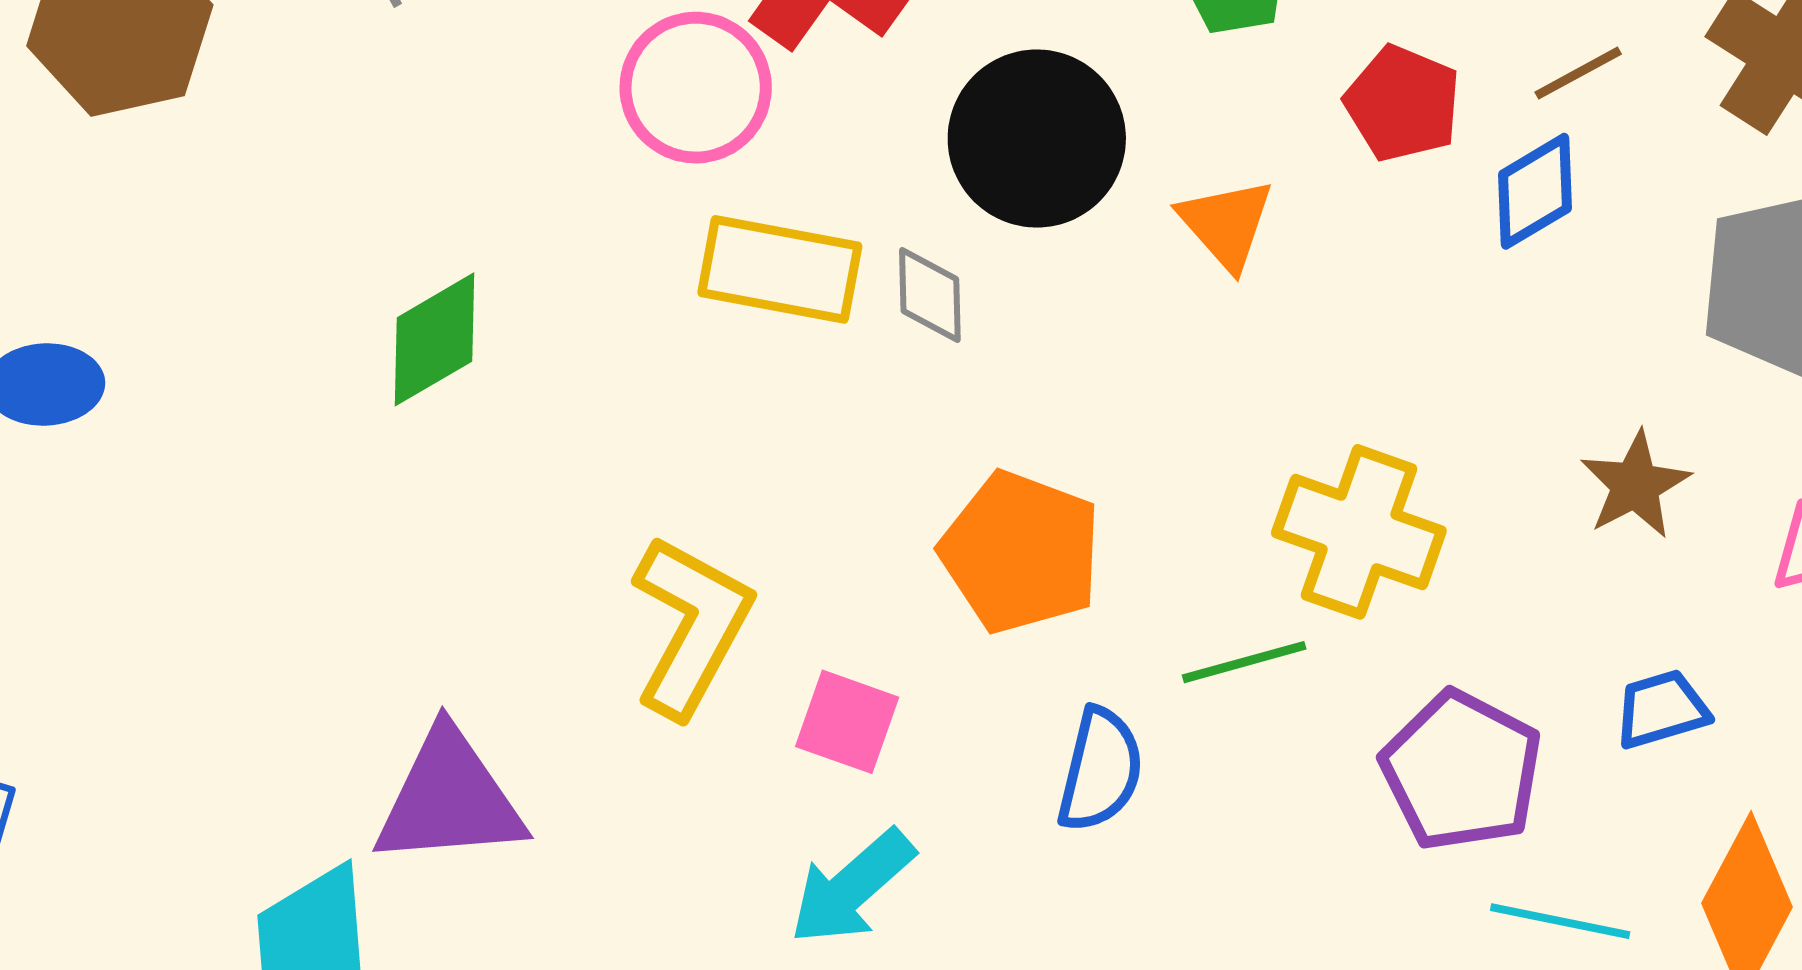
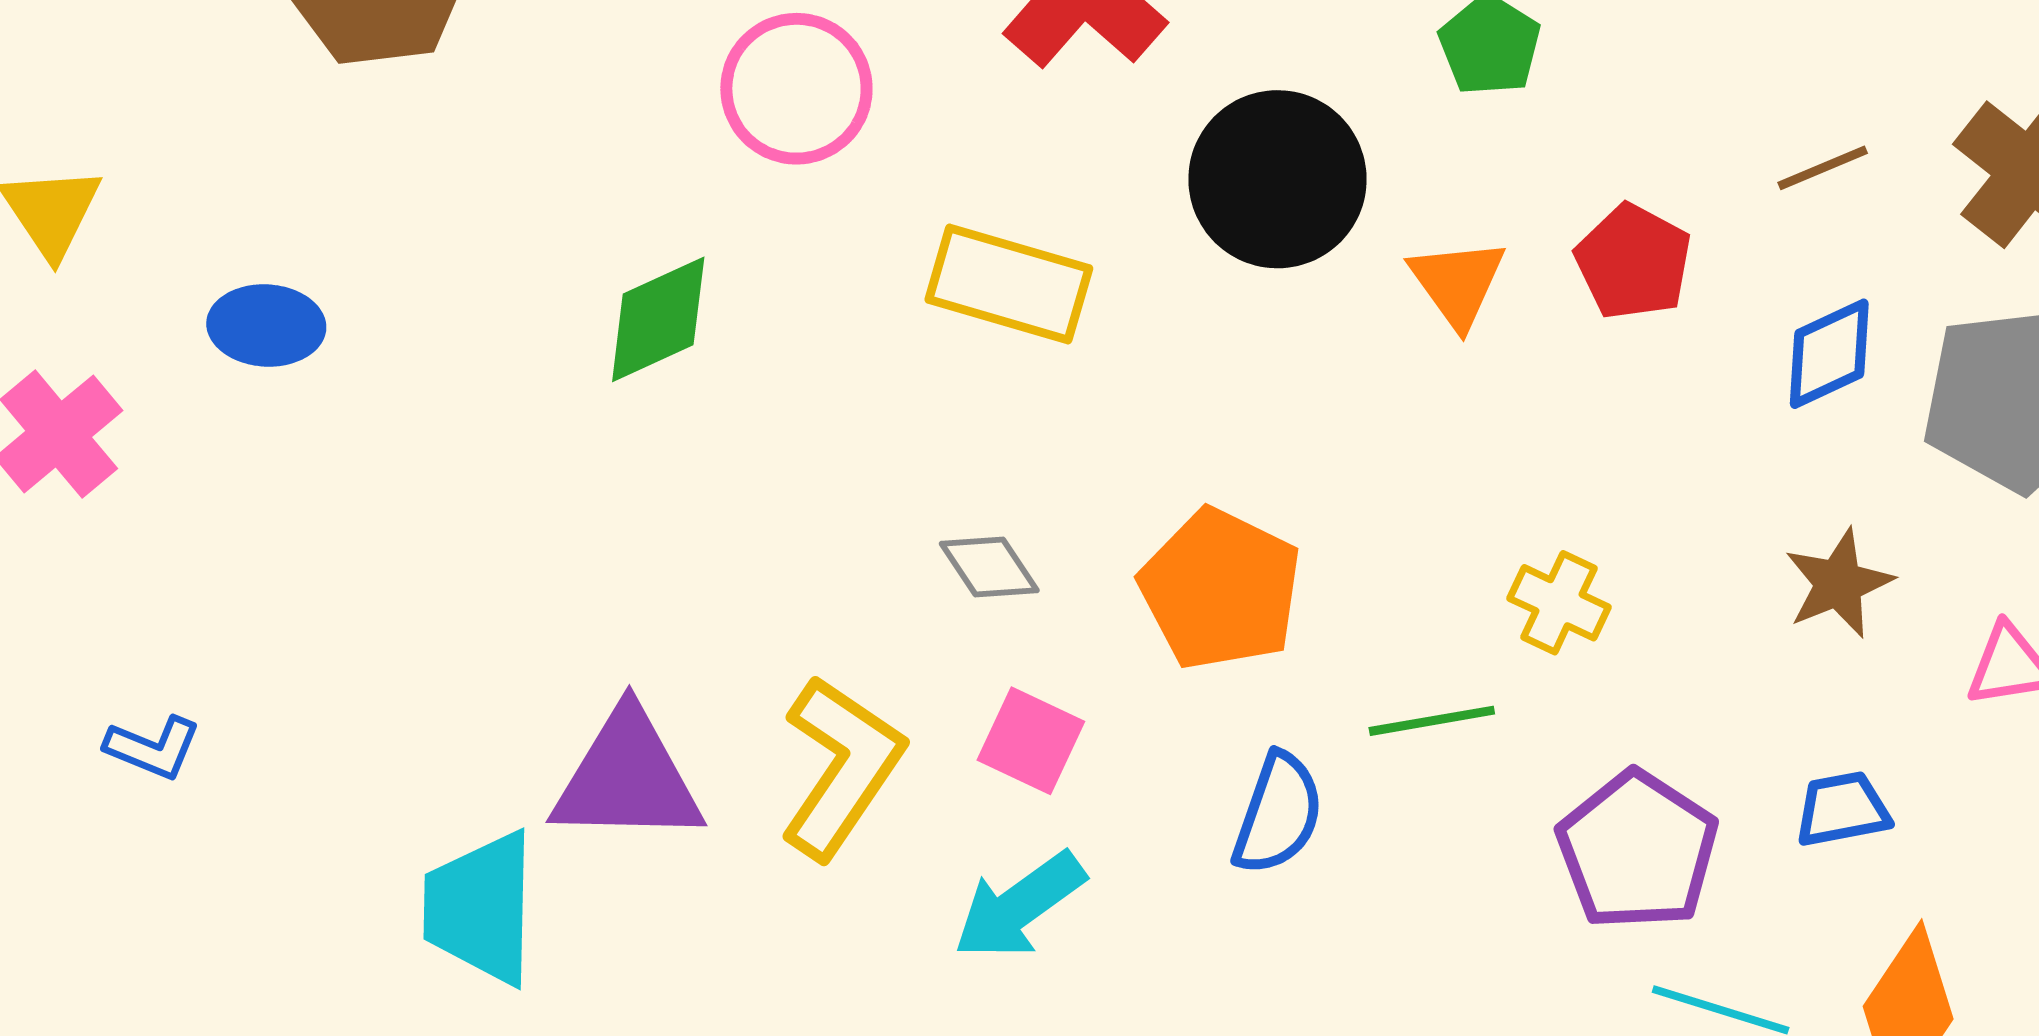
pink circle: (696, 88) -> (796, 89), moved
red pentagon: (1403, 103) -> (1633, 262), moved
blue diamond: (1535, 191) -> (1829, 354), moved
gray diamond: (930, 295) -> (989, 567), moved, turned -38
yellow cross: (1359, 532) -> (1559, 603), size x0.6
yellow L-shape: (691, 626) -> (841, 767), moved

